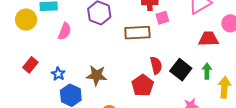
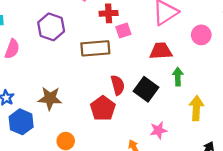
red trapezoid: (208, 39) -> (161, 51), moved
green arrow: (207, 71) -> (178, 77), moved

